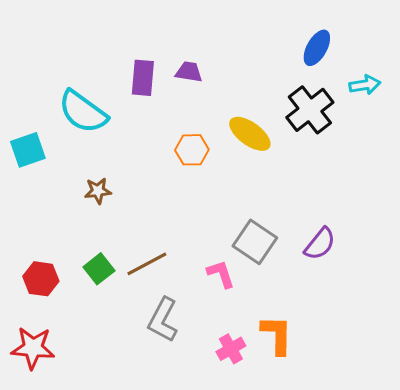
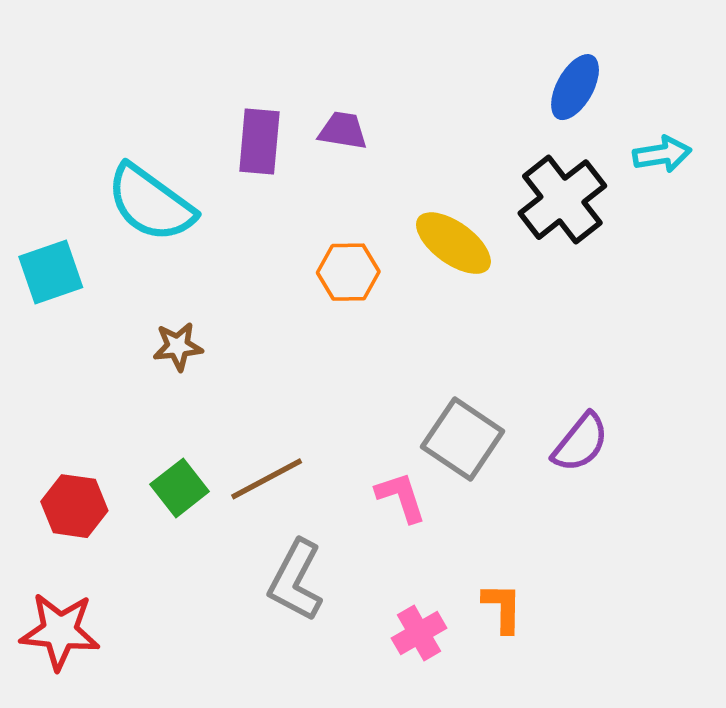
orange L-shape: (277, 335) -> (502, 608), size x0.7

